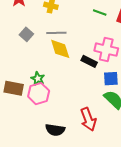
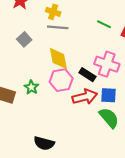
gray line: (56, 33) -> (58, 27), moved
pink hexagon: (39, 94) -> (61, 80), moved
red arrow: (88, 119) -> (85, 97), moved, turned -90

